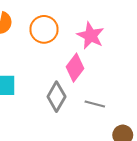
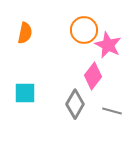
orange circle: (44, 29) -> (84, 30), moved

